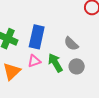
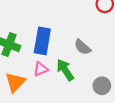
gray circle: (77, 66) -> (102, 86), moved

